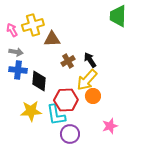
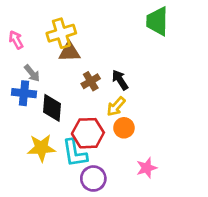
yellow cross: (33, 25) -> (61, 33), moved
gray arrow: (16, 52) -> (32, 73), moved, turned 40
yellow arrow: (87, 80) -> (116, 106), size x0.7

